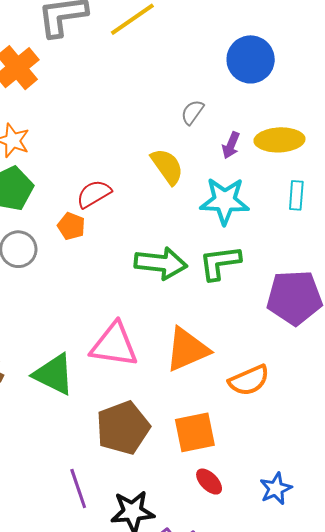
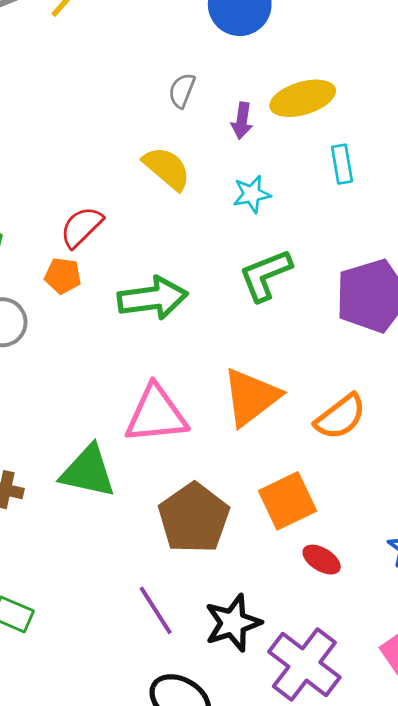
cyan star: (225, 201) -> (252, 194), size x0.6
green arrow: (161, 263) -> (153, 298), moved

